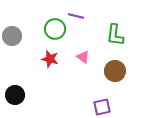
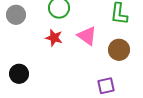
pink triangle: (83, 57) -> (87, 36), size x1.5

